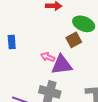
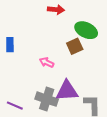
purple triangle: (62, 65) -> (67, 91), moved

